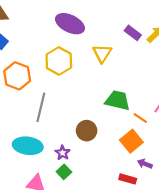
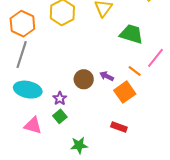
green trapezoid: (118, 100) -> (131, 34), moved
gray line: (41, 107) -> (22, 55), moved
purple arrow: (145, 164) -> (107, 76), moved

